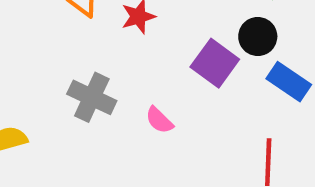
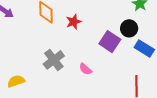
gray cross: (92, 97) -> (54, 60), turned 30

